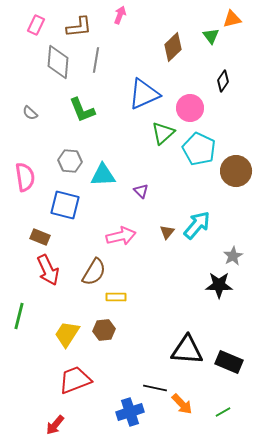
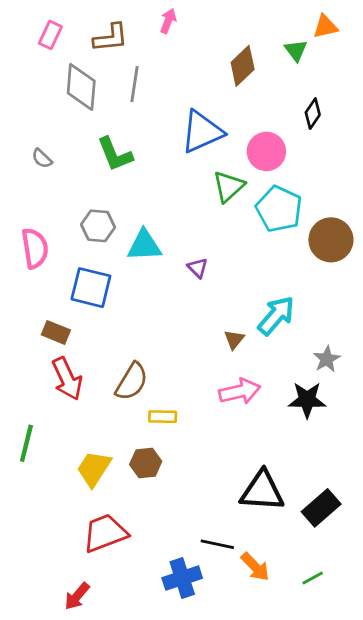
brown triangle: (167, 232) -> (234, 339), moved
pink arrow: (121, 236) -> (240, 391), moved
black rectangle: (229, 362) -> (321, 508), turned -64

